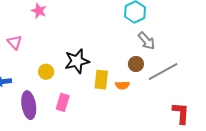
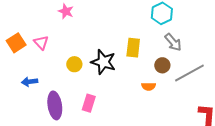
black star: (77, 61) -> (103, 62), turned 30
yellow circle: (46, 72) -> (74, 64), moved
yellow rectangle: (101, 80) -> (133, 48), moved

